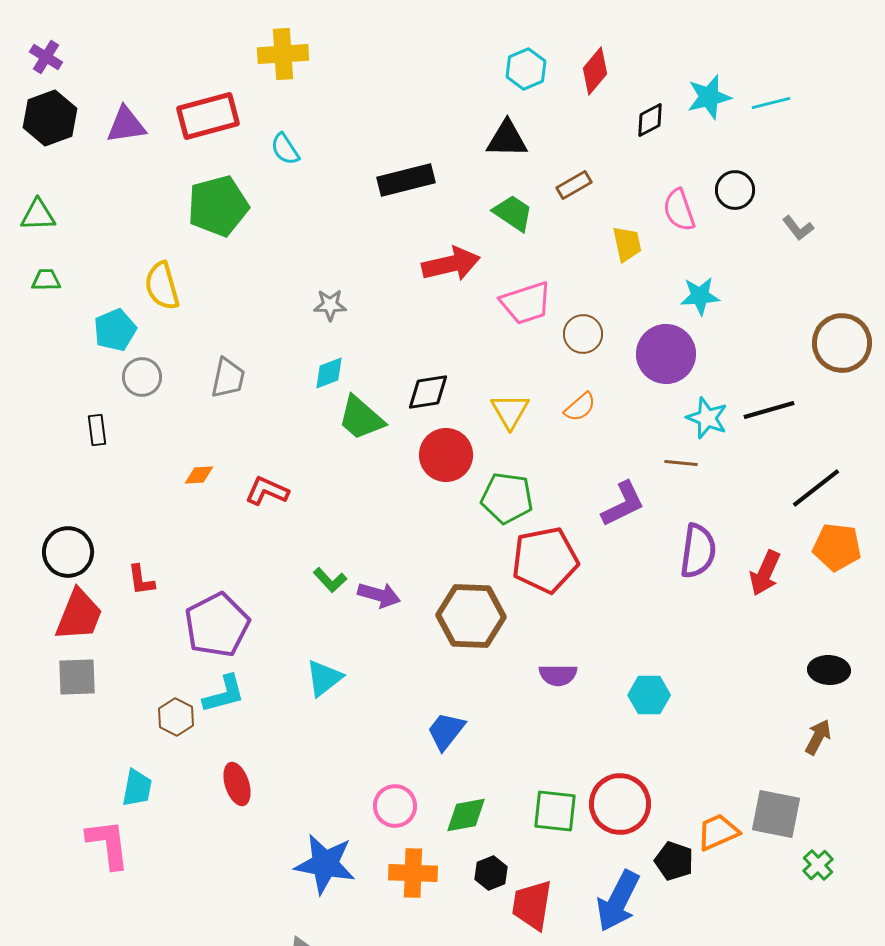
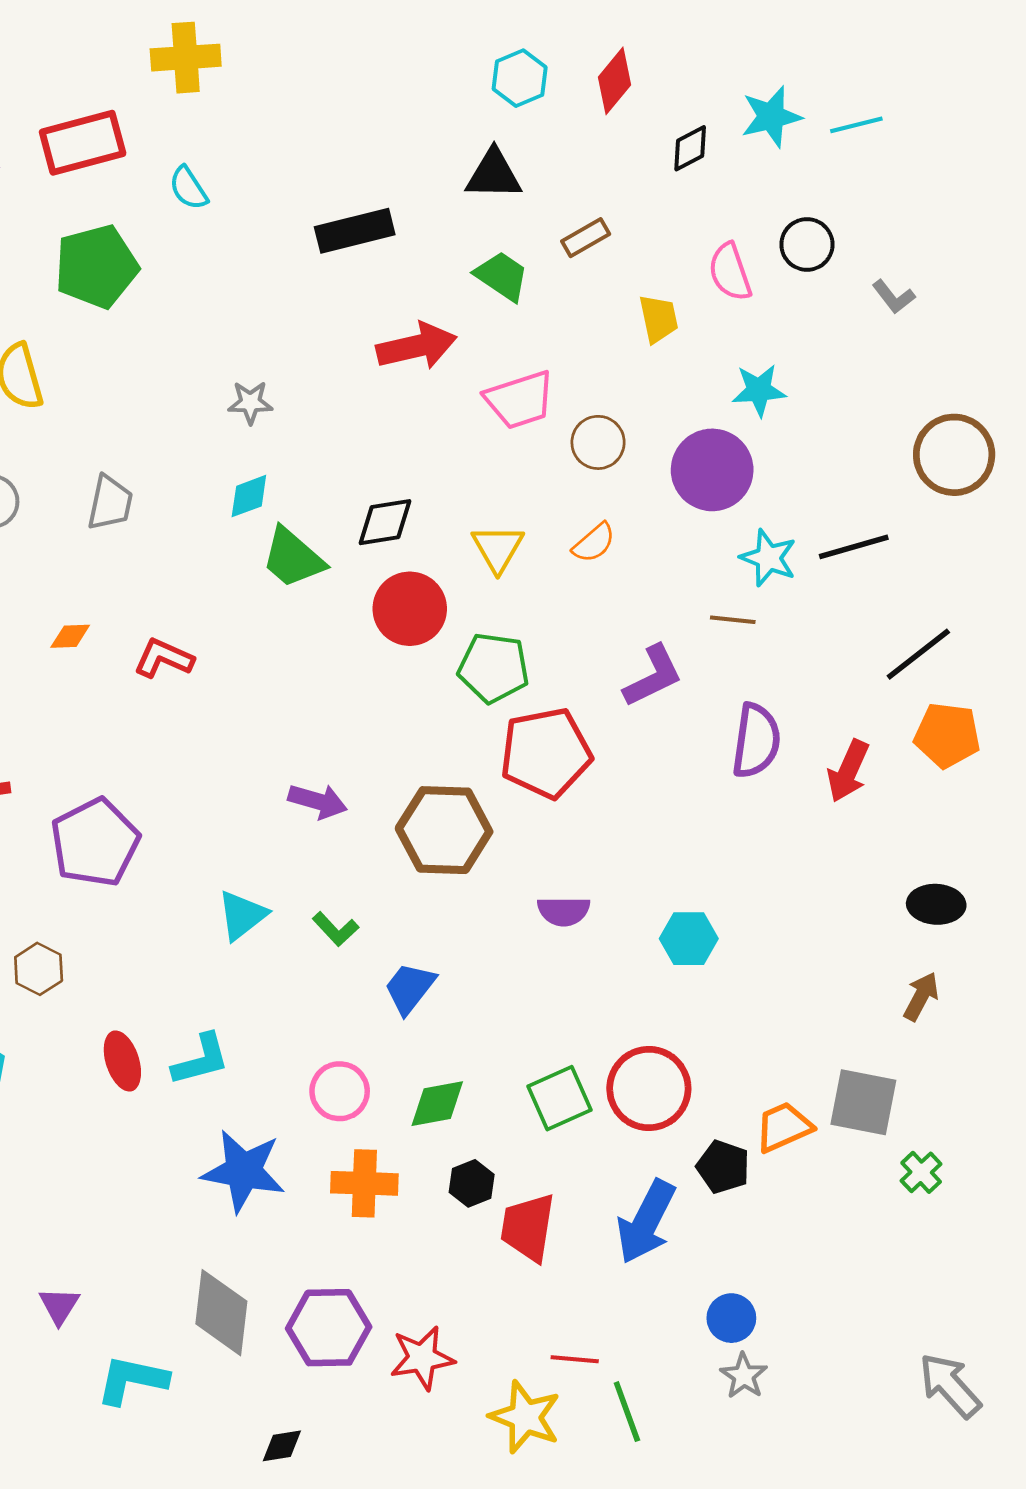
green L-shape: (330, 580) -> (335, 929), moved
cyan L-shape: (224, 694) -> (201, 1060), moved
green square: (555, 811) -> (560, 1098), turned -30

